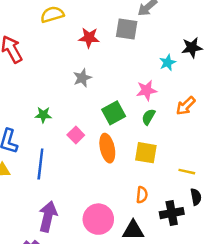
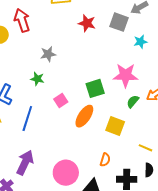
cyan star: (168, 63) -> (140, 42), moved
gray star: (82, 78) -> (48, 54), moved
pink star: (147, 90) -> (126, 75), size x1.4
green semicircle: (148, 117) -> (133, 101), moved
orange ellipse: (107, 148) -> (84, 116), turned 35

